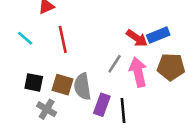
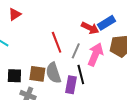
red line: (63, 39) -> (57, 42), moved
pink arrow: (138, 72) -> (95, 54), turned 45
black line: (123, 110) -> (81, 74), moved

